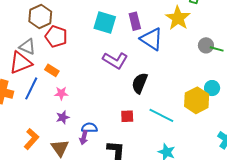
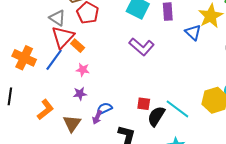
blue triangle: (152, 39) -> (193, 32), moved, size x0.7
red triangle: (21, 63) -> (63, 37), moved, turned -35
black semicircle: (140, 83) -> (156, 116), moved
blue semicircle: (89, 128) -> (104, 108), turned -35

